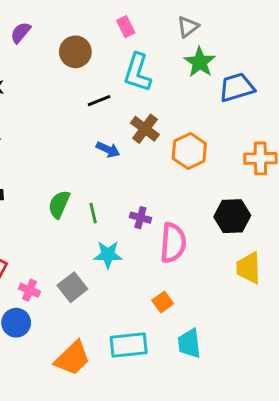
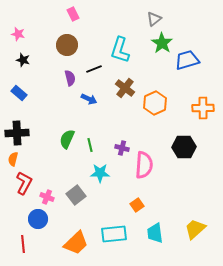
pink rectangle: (126, 27) -> (73, 14), moved
purple semicircle: (21, 33) -> (70, 78), moved, turned 126
brown circle: (75, 52) -> (67, 45), moved
blue arrow: (108, 150) -> (89, 99), moved
yellow trapezoid: (249, 268) -> (195, 229), moved, turned 50

